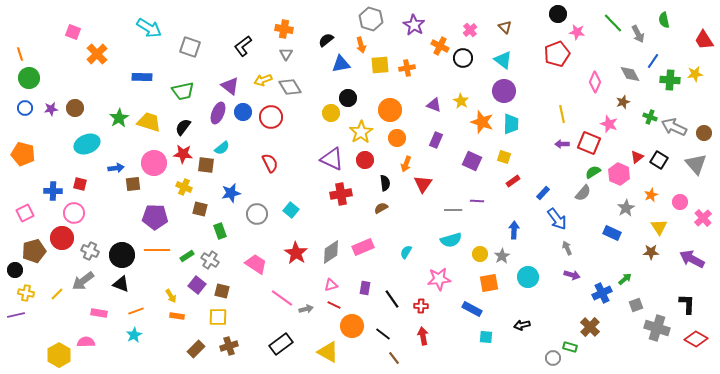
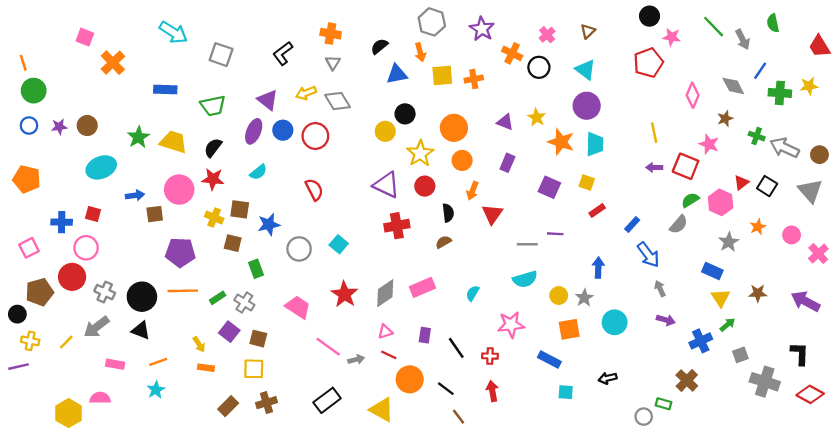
brown triangle: (505, 27) -> (588, 31), turned 32
brown square: (206, 165) -> (240, 209), moved
yellow triangle: (659, 227) -> (721, 298), moved

